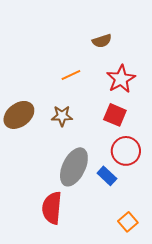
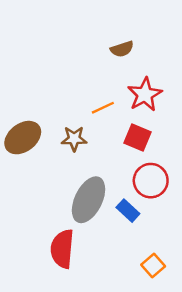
orange line: (71, 75) -> (103, 108), moved

